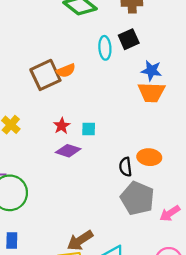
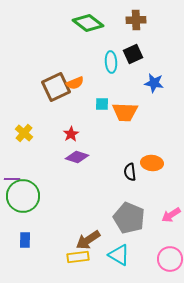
orange trapezoid: (151, 92) -> (125, 112), moved
cyan square: (89, 129) -> (102, 104), moved
gray pentagon: (137, 198) -> (129, 218), moved

